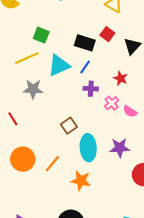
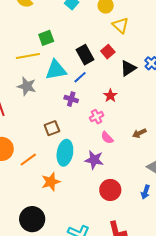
green square: (41, 35) -> (46, 38), turned 35
black rectangle: (85, 43) -> (85, 55), turned 30
purple cross: (91, 89) -> (71, 99), moved
pink semicircle: (130, 111) -> (107, 138), moved
orange star: (81, 181) -> (51, 182), turned 30

